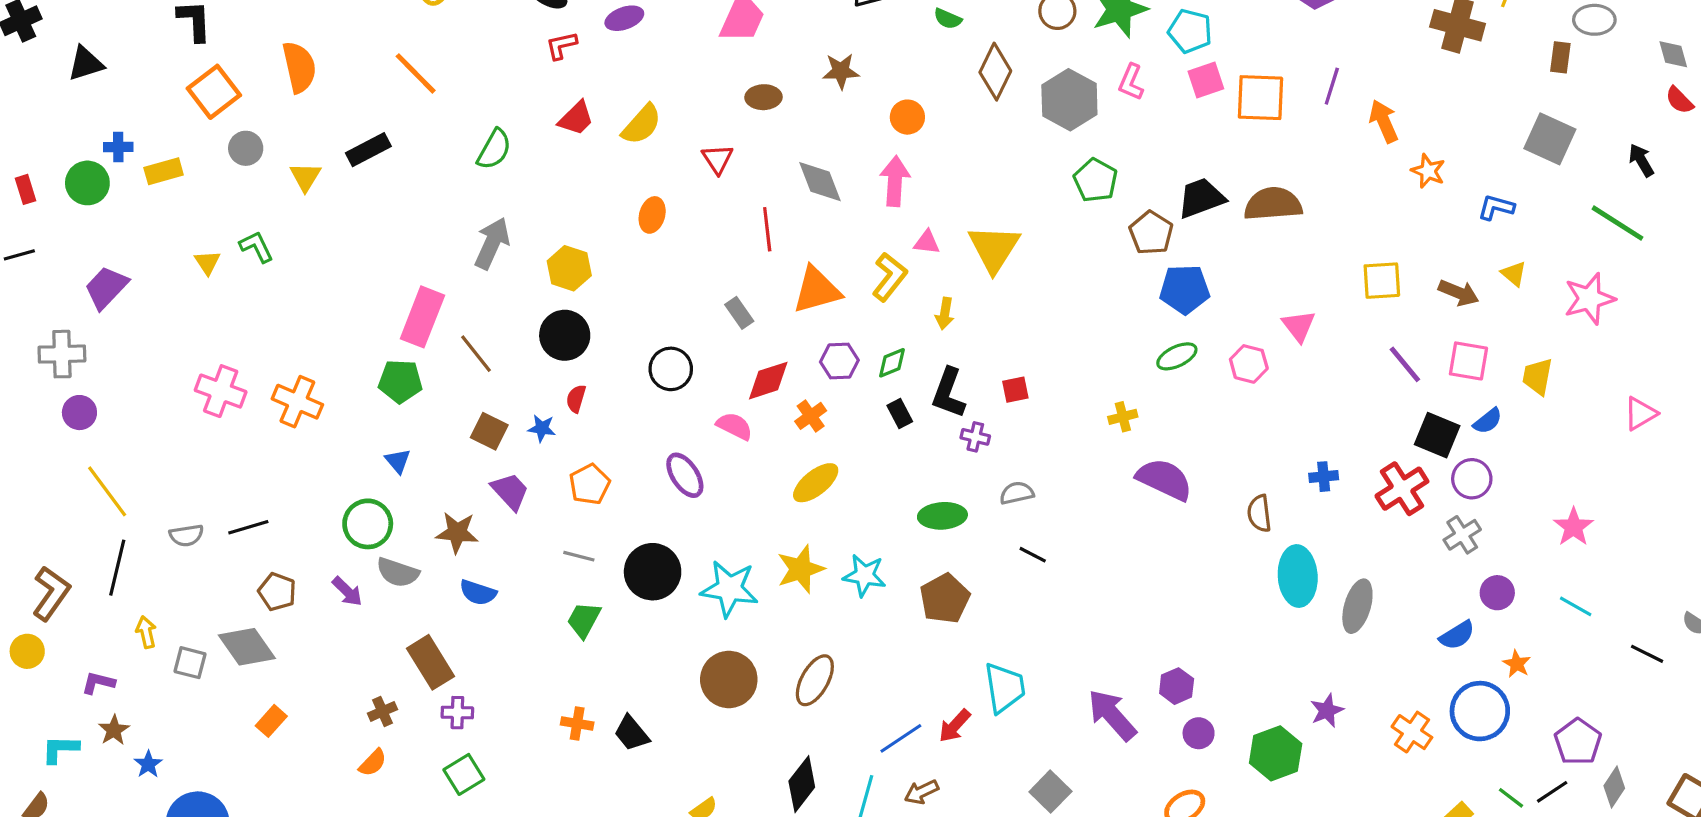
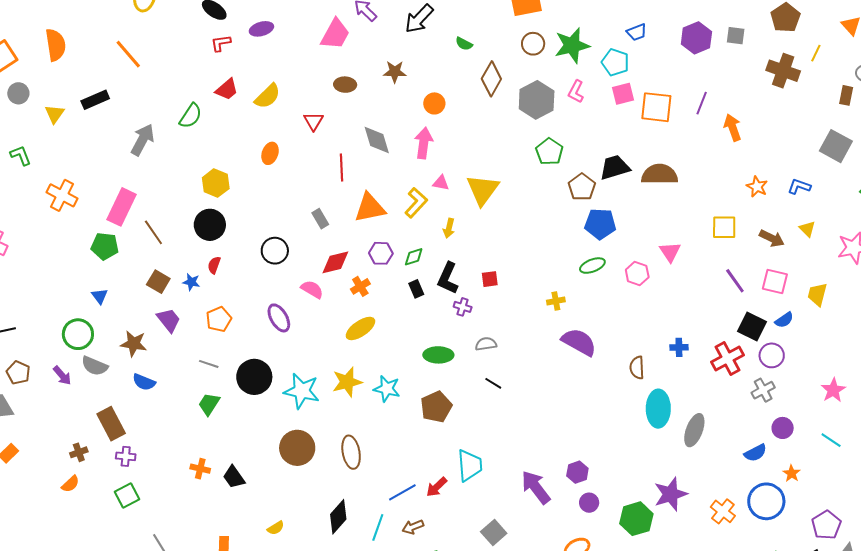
green semicircle: (494, 149) -> (191, 116), moved
orange star: (1428, 171) -> (757, 187), moved
gray arrow: (492, 243) -> (142, 140), moved
orange cross: (297, 402) -> (62, 195), moved
brown ellipse: (815, 680) -> (351, 452), turned -44
purple star: (1327, 711) -> (671, 494), size x1.6

